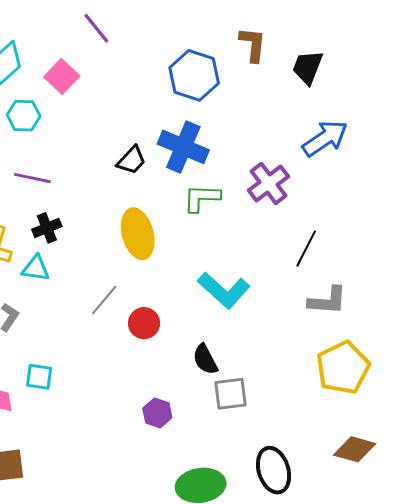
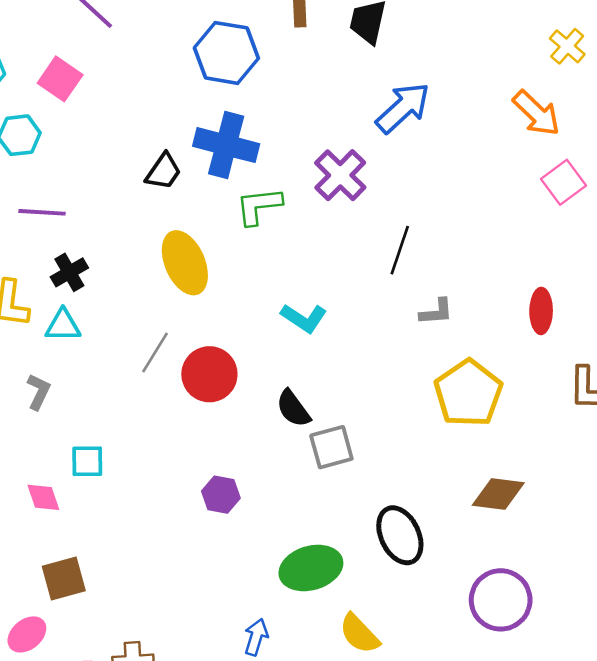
cyan L-shape: (224, 290) -> (304, 318), size x0.7
gray L-shape: (327, 301) -> (436, 312), size x0.7
red circle: (144, 323) -> (209, 374), size x1.4
purple hexagon: (157, 413) -> (221, 495), moved

